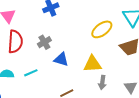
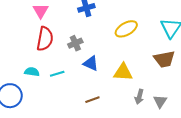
yellow ellipse: (102, 29) -> (126, 29), moved
gray arrow: (102, 82) -> (139, 97), moved

